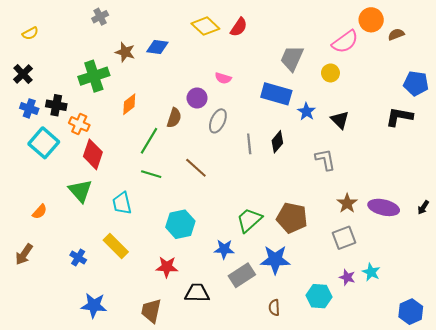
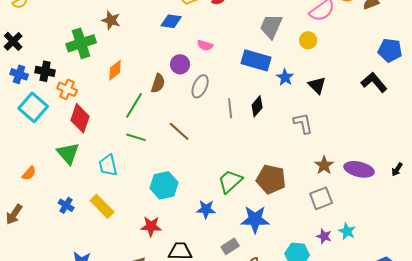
blue diamond: (157, 47) -> (171, 21), moved
black L-shape: (399, 117) -> (374, 82), turned 40
blue cross: (78, 258) -> (66, 205), moved
gray rectangle: (242, 275) -> (230, 246), moved, size x0.7

